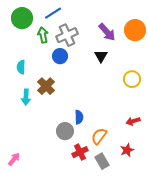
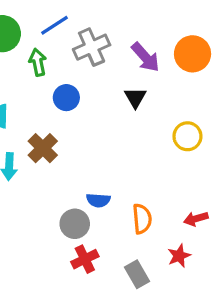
gray cross: (67, 35) -> (92, 47), moved
blue semicircle: (79, 117) -> (98, 200), turned 96
red arrow: (133, 121) -> (196, 219), moved
orange semicircle: (99, 136) -> (142, 219), moved, turned 138
red cross: (80, 152) -> (85, 259), moved

